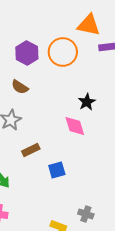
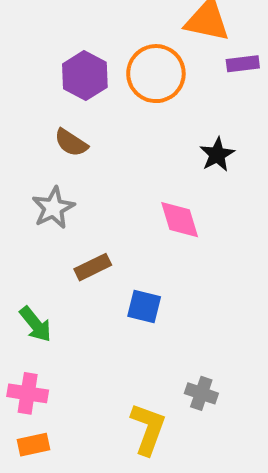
black star: (87, 102) -> (217, 155), moved
blue square: (57, 170) -> (144, 307), turned 30

